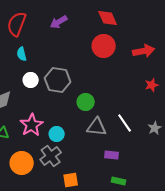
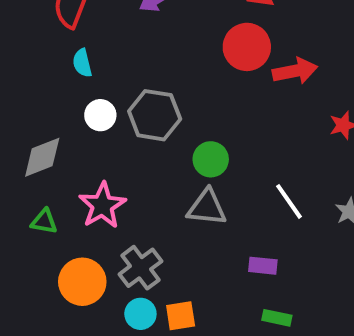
red arrow: (144, 51) -> (295, 71), moved
gray triangle: (97, 127) -> (207, 207), moved
cyan circle: (57, 134) -> (140, 314), moved

